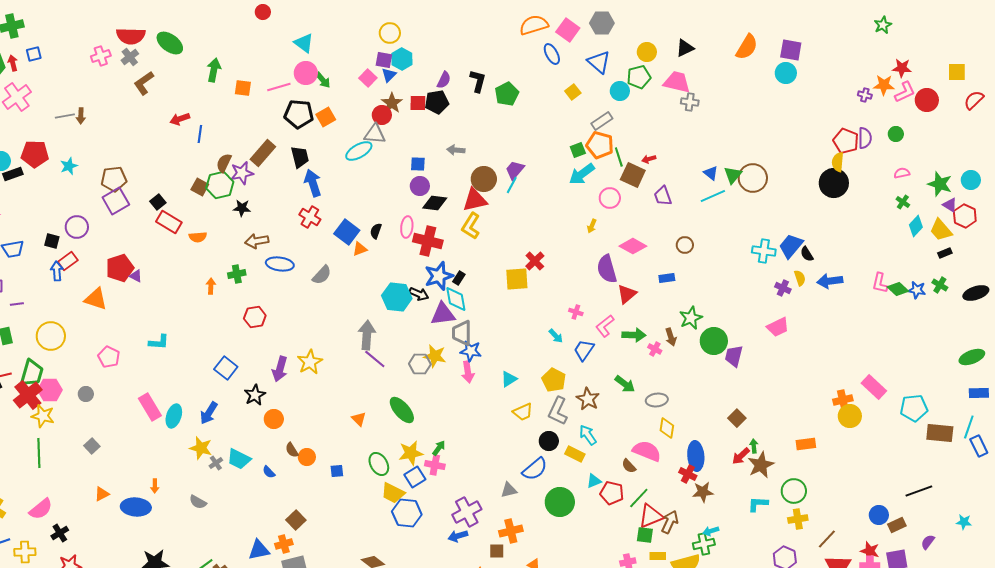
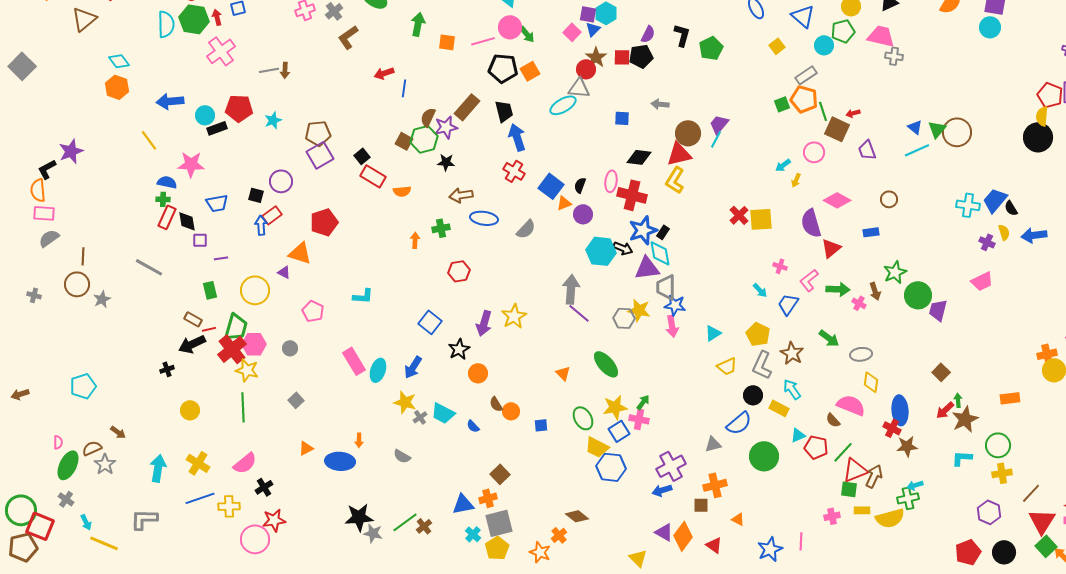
cyan arrow: (582, 174) -> (783, 165), moved, size x0.6
purple circle: (420, 186) -> (583, 214), moved
purple triangle: (136, 276) -> (284, 272), moved
yellow square: (517, 279) -> (761, 219), moved

